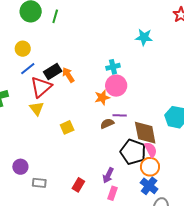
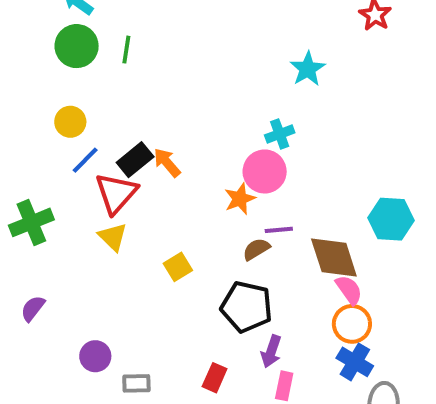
cyan star: (144, 37) -> (308, 69), turned -30
cyan cross: (113, 67) -> (280, 134), moved
black pentagon: (133, 152) -> (247, 307), moved

